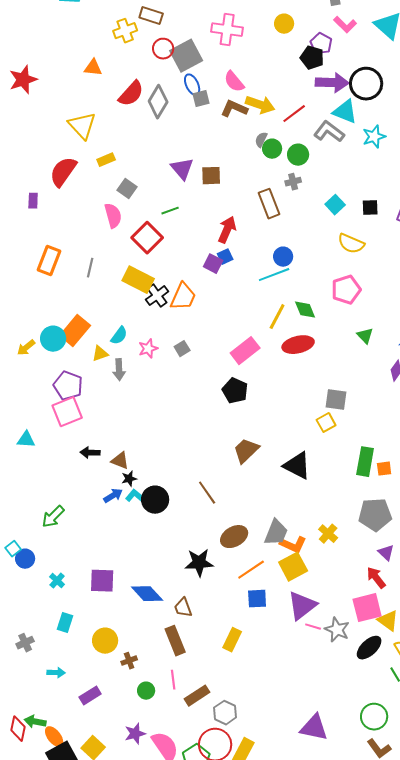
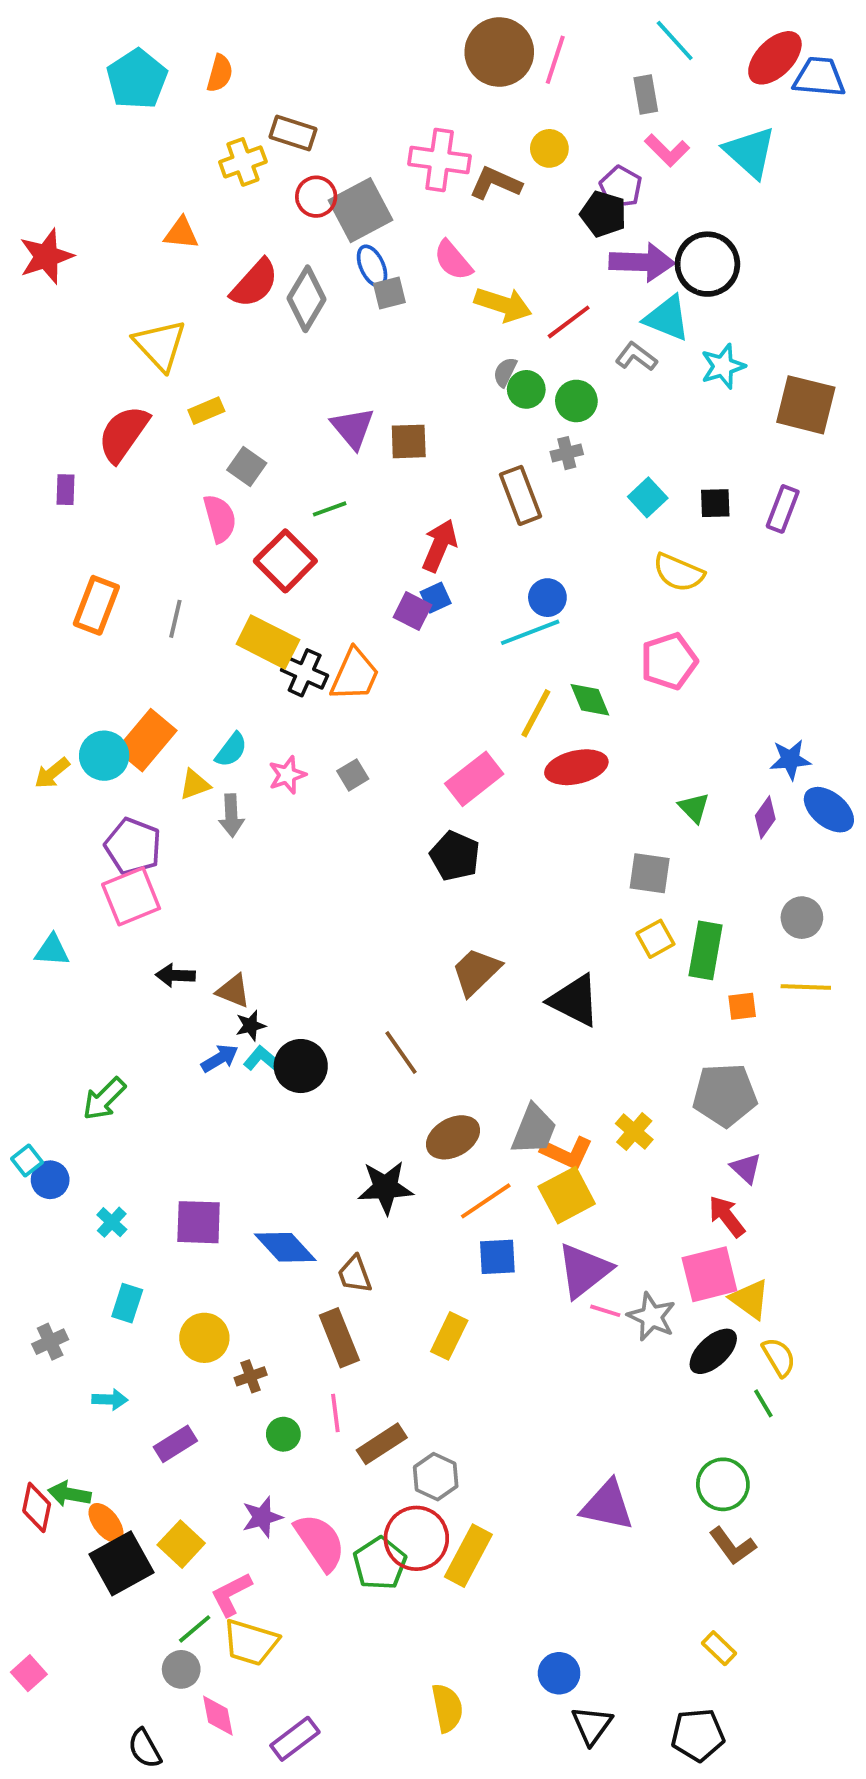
brown L-shape: (234, 109) -> (495, 183), moved
gray L-shape: (329, 132) -> (636, 357), size x0.7
black cross: (157, 296) -> (305, 673), turned -30
green triangle: (365, 336) -> (694, 808), moved
yellow square: (326, 423) -> (655, 939), moved
green rectangle: (365, 462) -> (706, 950), moved

